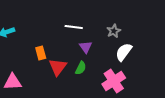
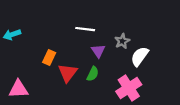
gray star: (114, 31) -> (122, 41), moved
orange rectangle: (41, 53) -> (49, 57), turned 40

